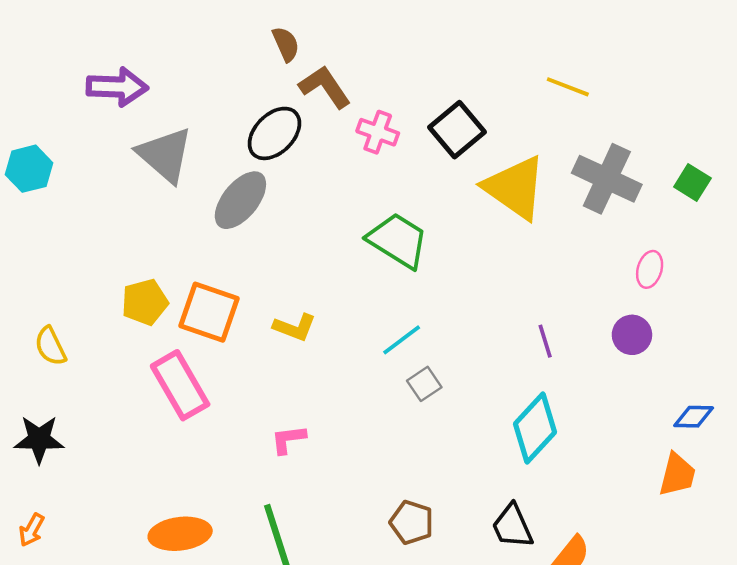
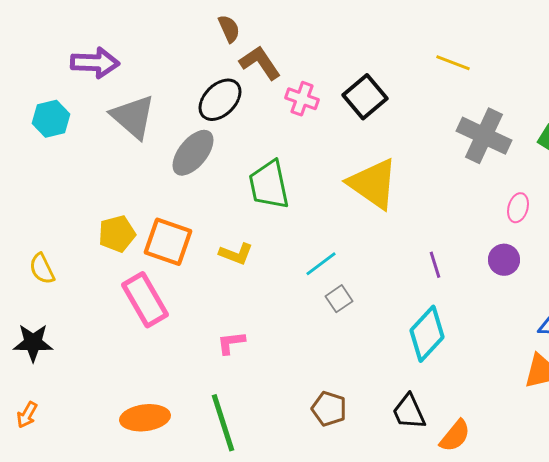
cyan hexagon: (29, 169) -> (51, 119), moved
yellow triangle: (515, 188) -> (373, 184), moved
green trapezoid: (398, 240) -> (269, 185), moved, turned -134

